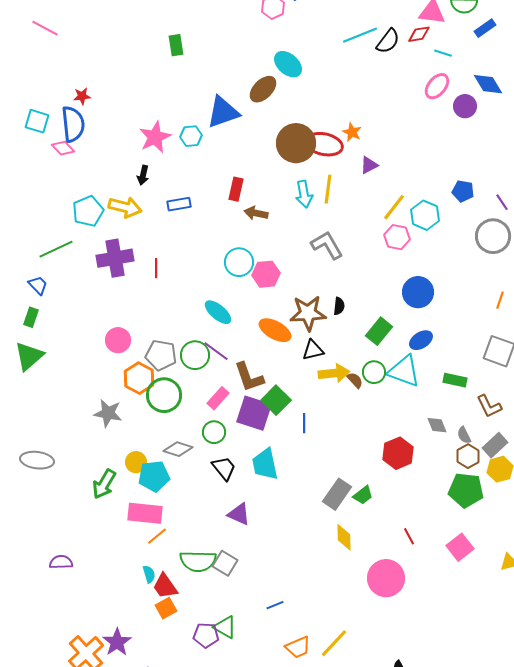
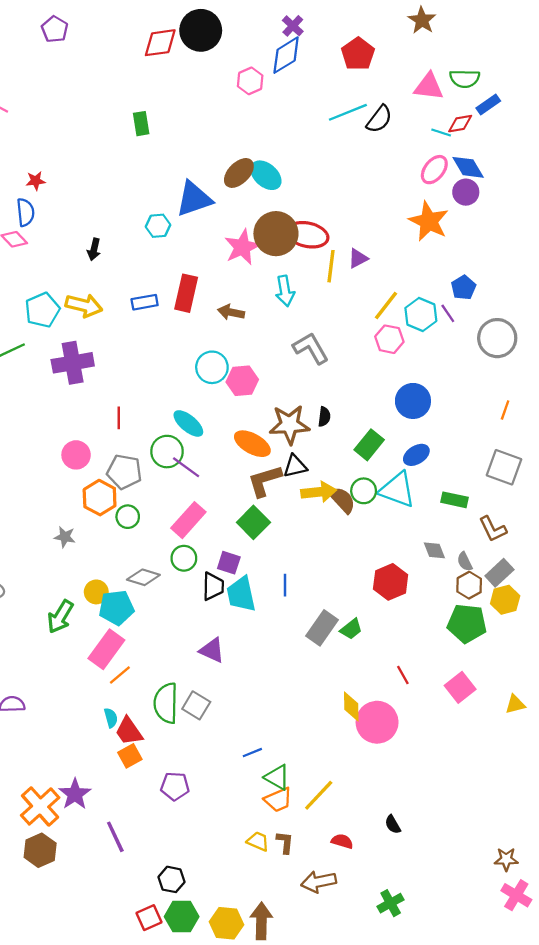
red diamond: (419, 34) -> (460, 124), moved
cyan ellipse: (288, 64) -> (266, 175), moved
blue diamond: (488, 84) -> (468, 167), moved
blue semicircle: (73, 124) -> (25, 212), size x0.7
orange star: (352, 132) -> (429, 221), moved, size x1.8
pink star: (155, 137) -> (242, 247), moved
black arrow: (143, 175) -> (94, 249), moved
red rectangle: (236, 189) -> (186, 293), moved, size x1.4
yellow line: (328, 189) -> (331, 266), moved
blue pentagon: (463, 191) -> (464, 288), turned 30
purple line: (502, 202) -> (448, 313), moved
red line: (156, 268) -> (119, 418), moved
green circle: (195, 355) -> (167, 452), moved
brown L-shape: (249, 377) -> (265, 481), moved, turned 92
brown semicircle: (355, 380) -> (342, 500), size x1.5
green circle: (164, 395) -> (128, 517), size x0.6
pink rectangle: (218, 398) -> (188, 520), size x1.4
gray star: (108, 413) -> (65, 537), size x0.7
purple square: (254, 413) -> (229, 563), moved, size x0.6
blue line: (304, 423) -> (285, 585), moved
black trapezoid: (224, 468) -> (213, 586), moved, turned 40
pink rectangle: (145, 513) -> (106, 649), turned -60
yellow diamond: (344, 537) -> (351, 706), moved
green semicircle: (198, 561) -> (166, 703), turned 90
green triangle: (225, 627) -> (277, 777), moved

